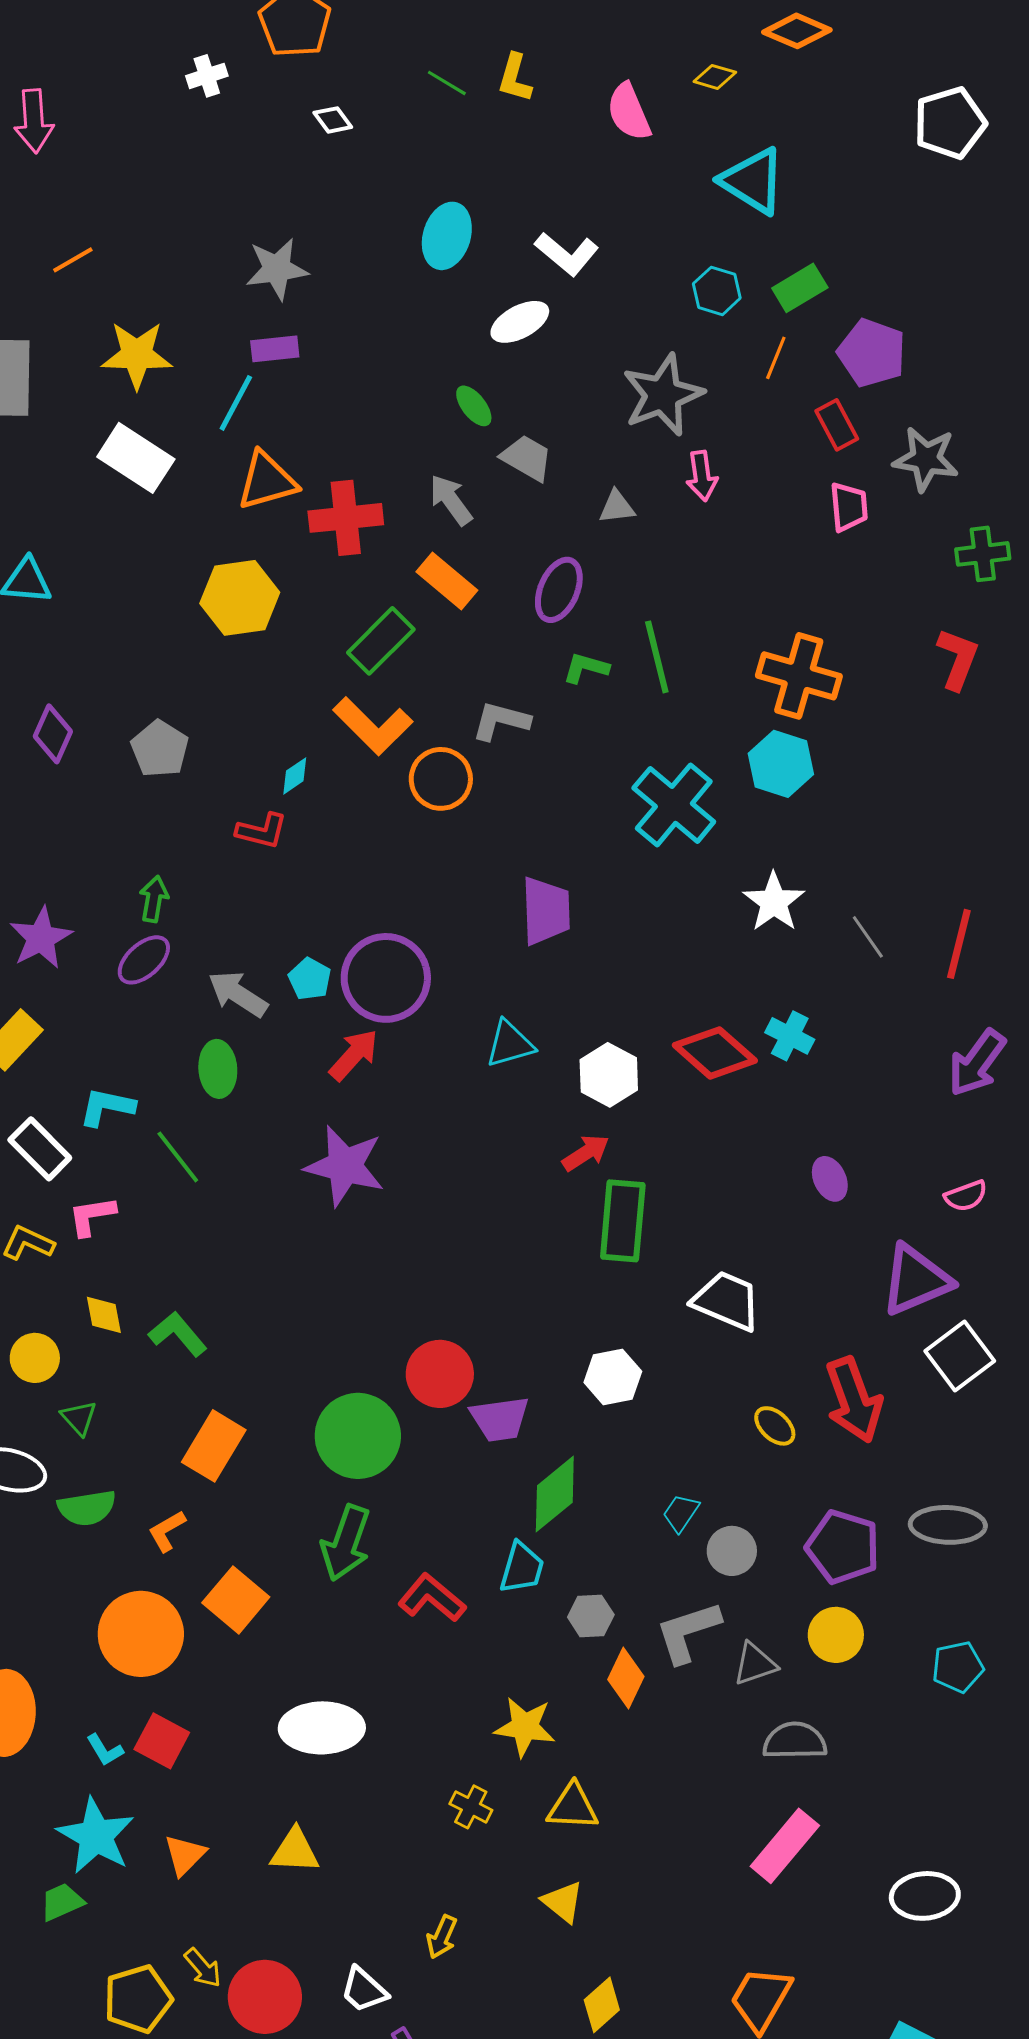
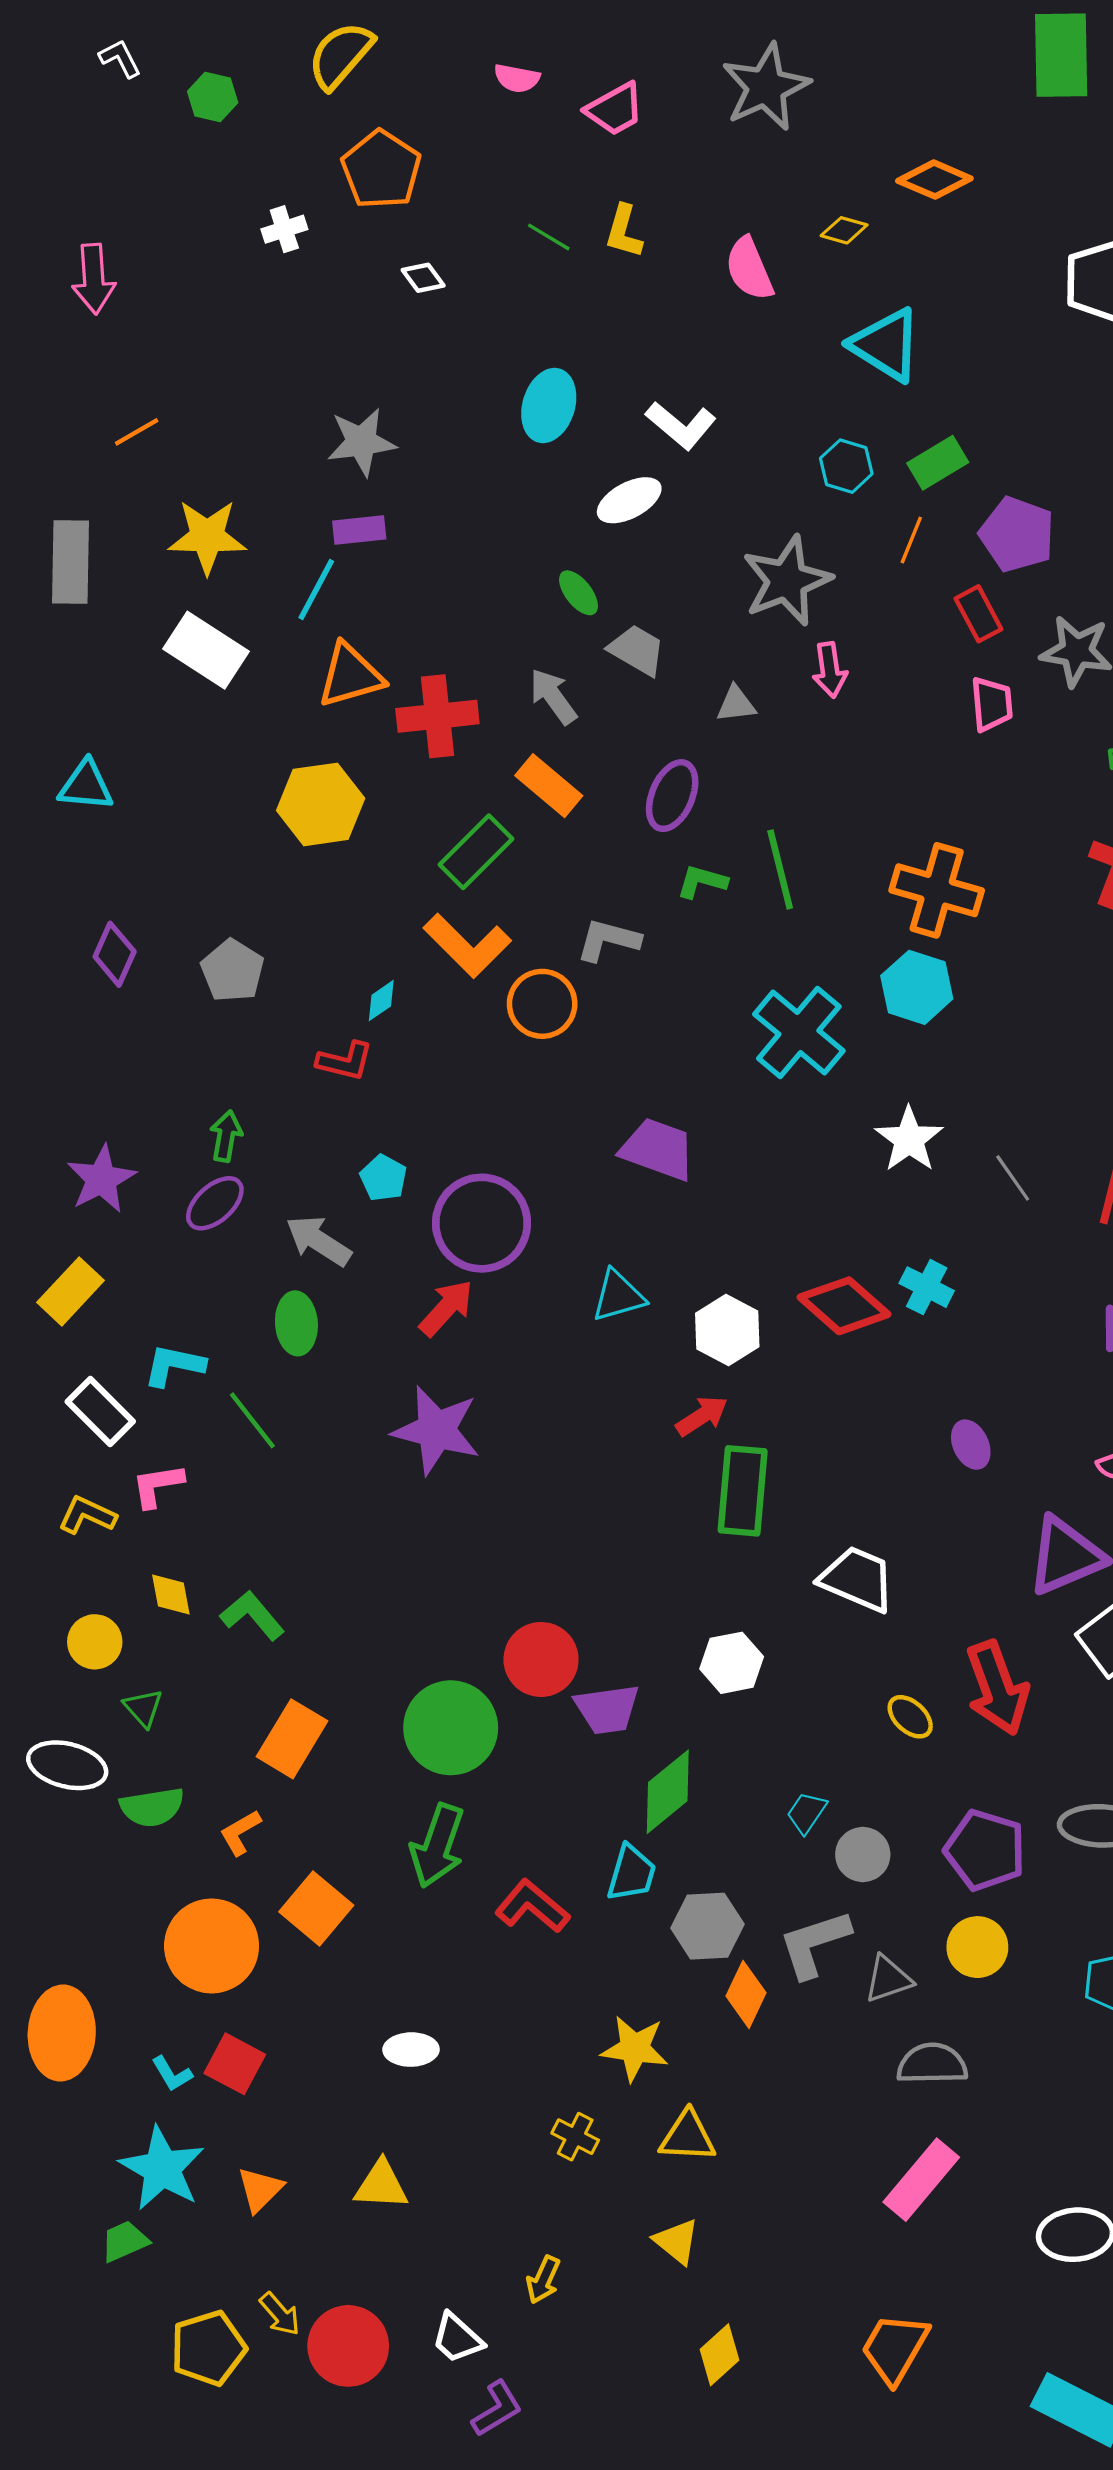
purple trapezoid: (546, 911) -> (658, 1149), turned -68
cyan pentagon: (310, 979) -> (383, 1178), moved
gray hexagon: (591, 1616) -> (707, 1926), size x1.4
white ellipse: (322, 1728) -> (411, 2050), size x0.6

